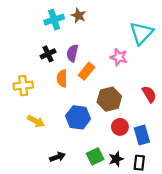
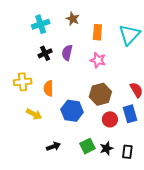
cyan cross: (54, 20) -> (41, 24), moved
pink star: (119, 57) -> (98, 60), moved
orange rectangle: (86, 71) -> (97, 32), moved, turned -35
orange semicircle: (62, 78) -> (48, 88), moved
blue rectangle: (142, 135) -> (130, 114), moved

